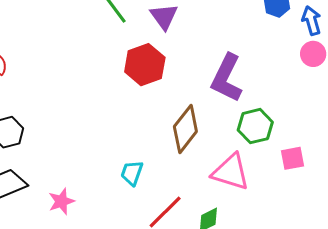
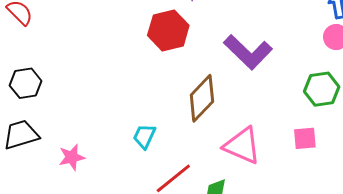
purple L-shape: (227, 78) -> (248, 52), turned -78
green hexagon: (255, 126) -> (322, 89), moved

